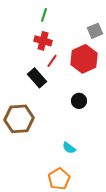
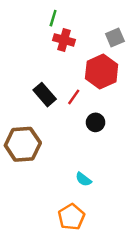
red cross: (43, 41) -> (64, 40), moved
red line: (52, 61) -> (74, 97), moved

